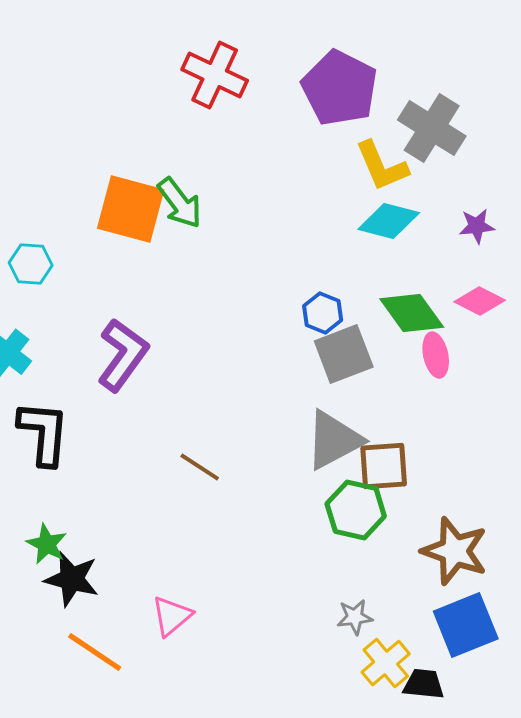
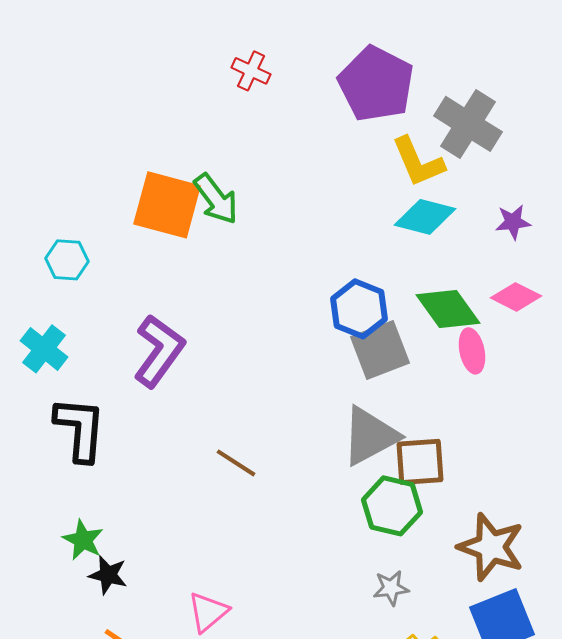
red cross: (215, 75) -> (251, 71), size x0.6
blue hexagon: (323, 313) -> (359, 309), size x1.4
black star: (72, 579) -> (108, 575), size x0.7
gray star: (355, 617) -> (391, 588), moved

